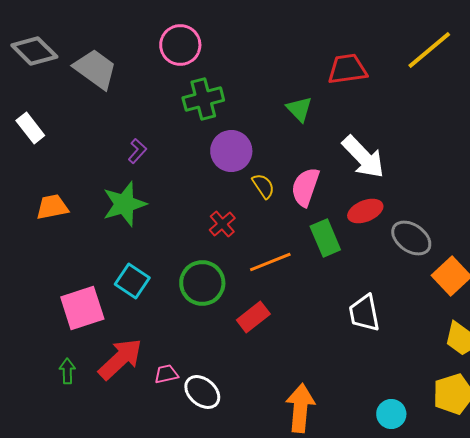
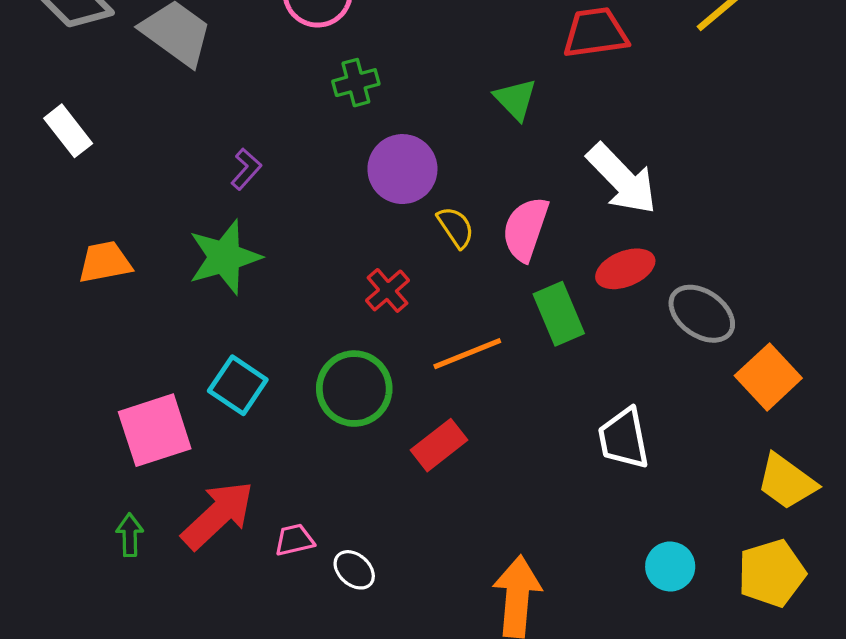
green cross: (203, 99) -> (356, 83), size x0.7
white ellipse: (202, 392) -> (354, 570), size x0.7
cyan circle: (391, 414) -> (670, 567), moved

